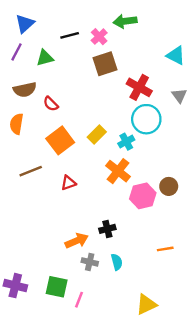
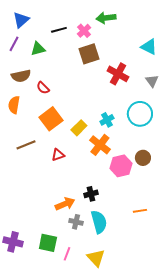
cyan circle: (146, 119) -> (140, 114), moved
yellow rectangle: (97, 135) -> (79, 128), moved
cyan semicircle: (117, 262) -> (99, 222), size x1.6
yellow triangle: (146, 304) -> (96, 258), moved, turned -48

